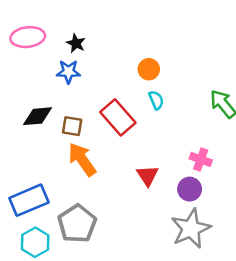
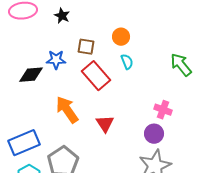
blue star: (68, 72) -> (56, 60), moved
brown square: (72, 126) -> (86, 47), moved
red triangle: (148, 175) -> (105, 124), moved

